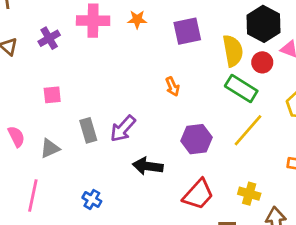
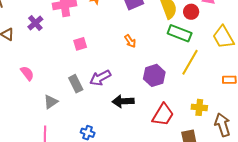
pink square: (52, 95) -> (80, 44), moved
purple arrow: (123, 129) -> (100, 78), turned 30
pink semicircle: (16, 136) -> (27, 73), moved

